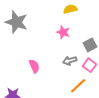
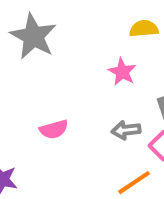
pink semicircle: (34, 66) -> (54, 129), turned 88

